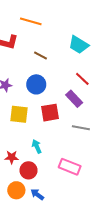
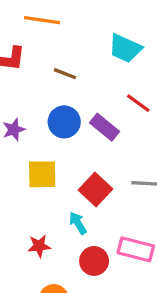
purple rectangle: (74, 99) -> (105, 127), moved
red square: (50, 113) -> (95, 189), moved, turned -30
red circle: (29, 170) -> (94, 261), moved

